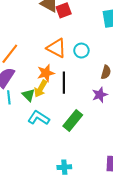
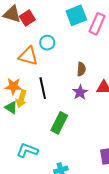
cyan circle: (81, 51) -> (47, 43), moved
orange star: (46, 73) -> (13, 86), moved, turned 30
cyan L-shape: (39, 118) -> (27, 150), moved

